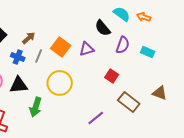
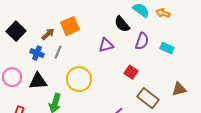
orange square: (61, 47) -> (70, 26), moved, turned 30
brown triangle: (160, 93) -> (179, 89), turned -35

